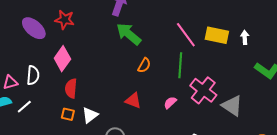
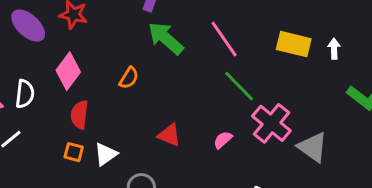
pink line: (186, 35) -> (224, 39), moved
orange semicircle: (144, 65) -> (129, 78), moved
green line: (180, 65) -> (239, 86), turned -50

